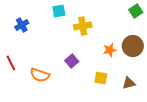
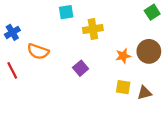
blue cross: (22, 25) -> (12, 32), moved
orange semicircle: (40, 75) -> (38, 51), moved
yellow square: (101, 78) -> (123, 87), moved

